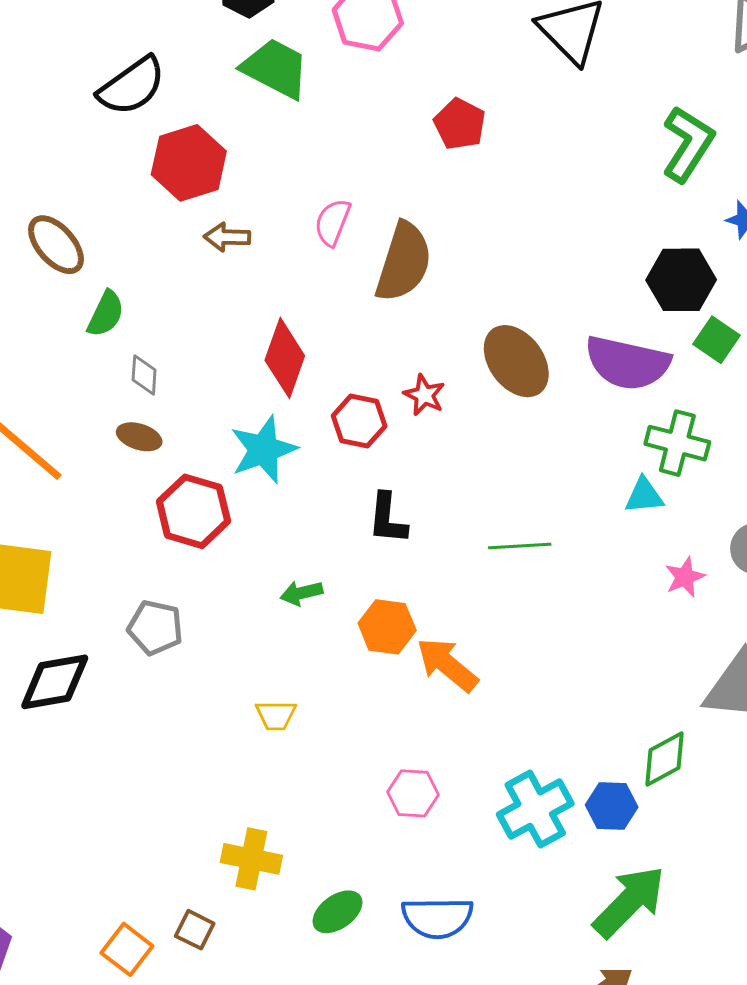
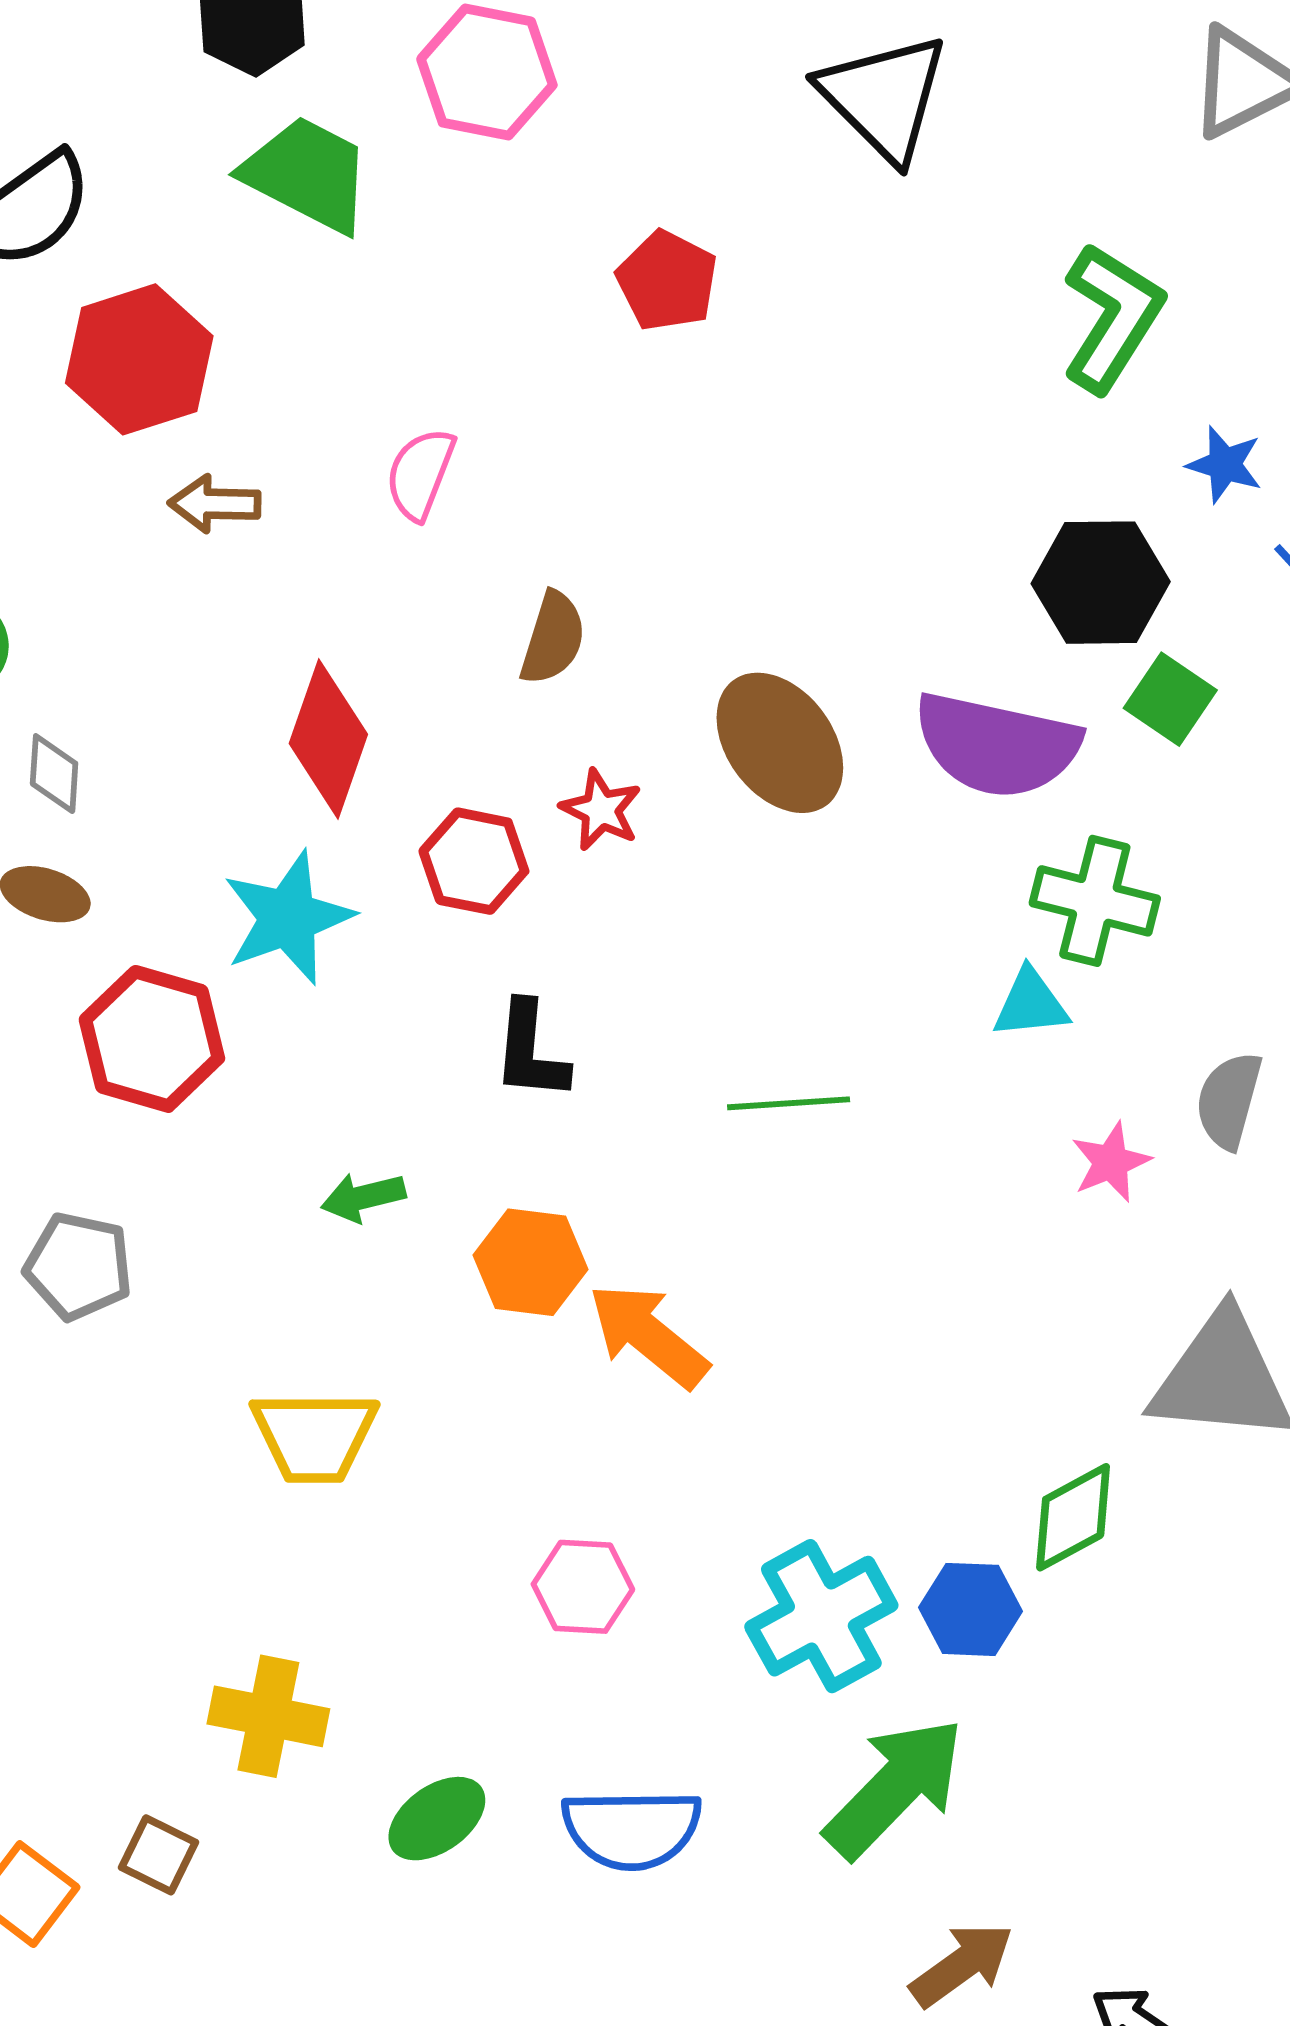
brown semicircle: (404, 262) -> (553, 638), moved, size x0.6
yellow trapezoid: (276, 715) -> (314, 1436), size x1.6
green arrow: (629, 902) -> (895, 1788), moved

